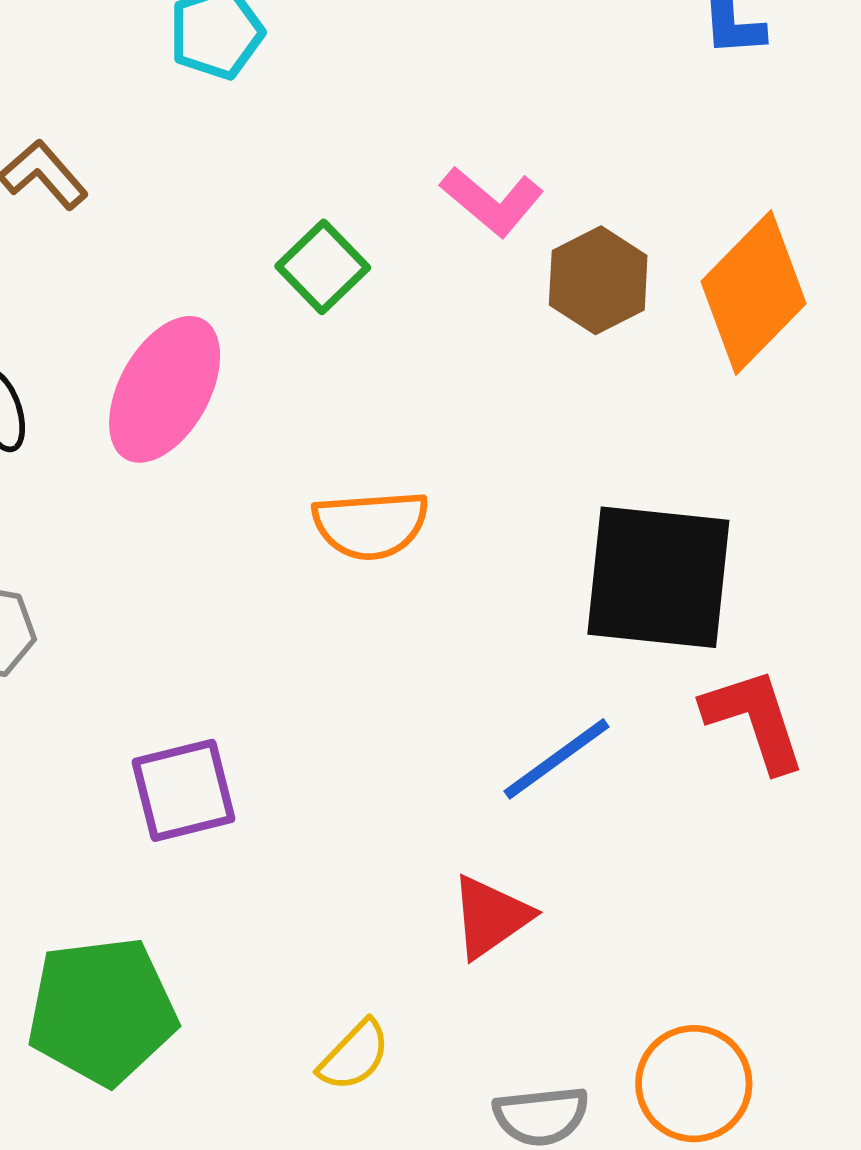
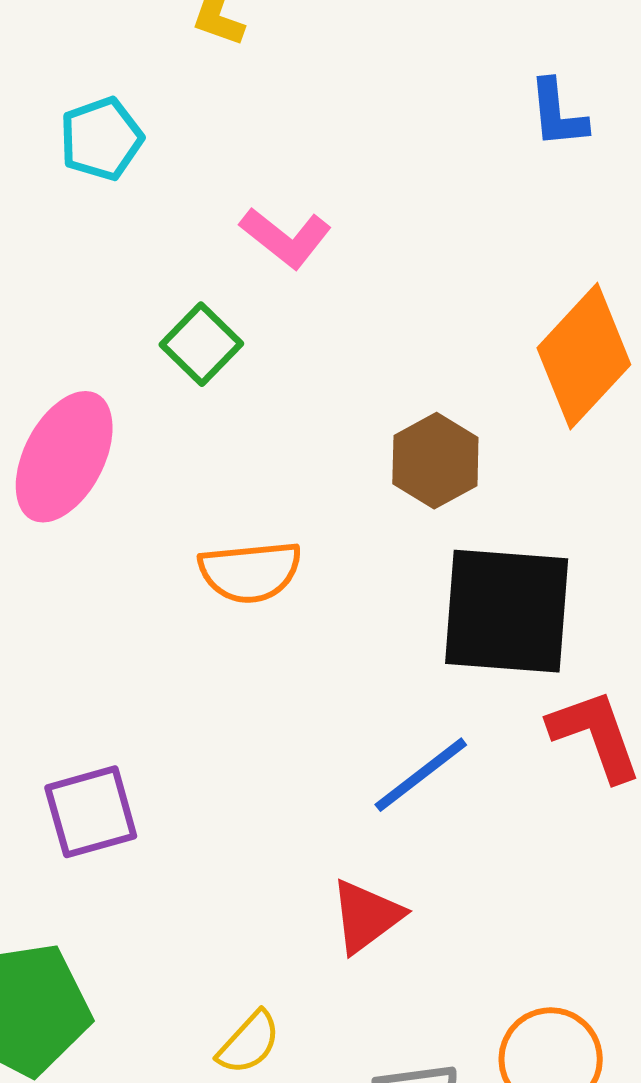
pink L-shape: (492, 201) -> (286, 238), moved
brown hexagon: (598, 280) -> (435, 461), moved

